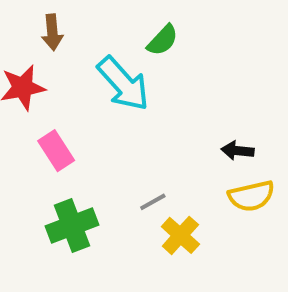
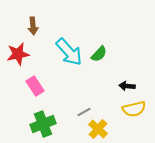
green semicircle: (163, 40) -> (99, 54), moved

